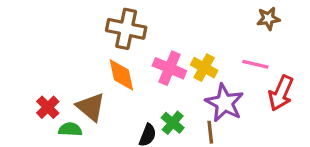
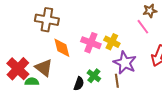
brown cross: (126, 29) -> (47, 20), moved
pink line: (255, 64) -> (143, 27), moved, turned 42
red cross: (48, 107) -> (18, 69), size x1.6

